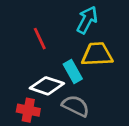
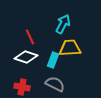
cyan rectangle: (73, 72) -> (53, 60), turned 49
white diamond: (47, 86) -> (26, 57), moved

